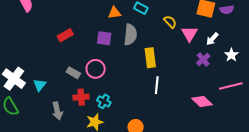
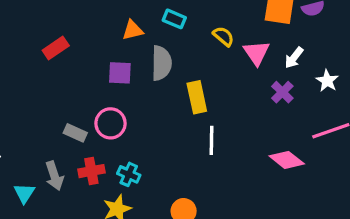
red rectangle: (65, 35) -> (56, 48), moved
cyan triangle: (40, 85) -> (24, 193), moved
gray arrow: (57, 111) -> (54, 176), moved

